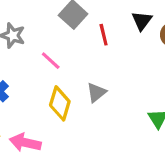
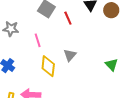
pink line: (51, 61) -> (38, 40), turned 40

